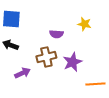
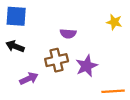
yellow star: (84, 24) -> (114, 22), moved

